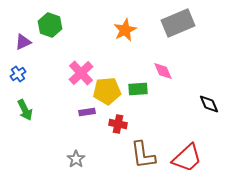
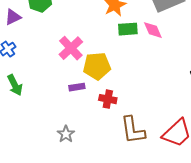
pink diamond: (163, 71) -> (153, 30), moved
green rectangle: (138, 89) -> (128, 29), moved

